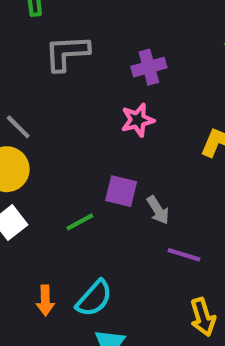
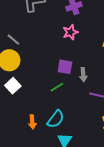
gray arrow: (158, 210) -> (83, 75), turned 32
green line: (80, 222) -> (57, 87), moved

